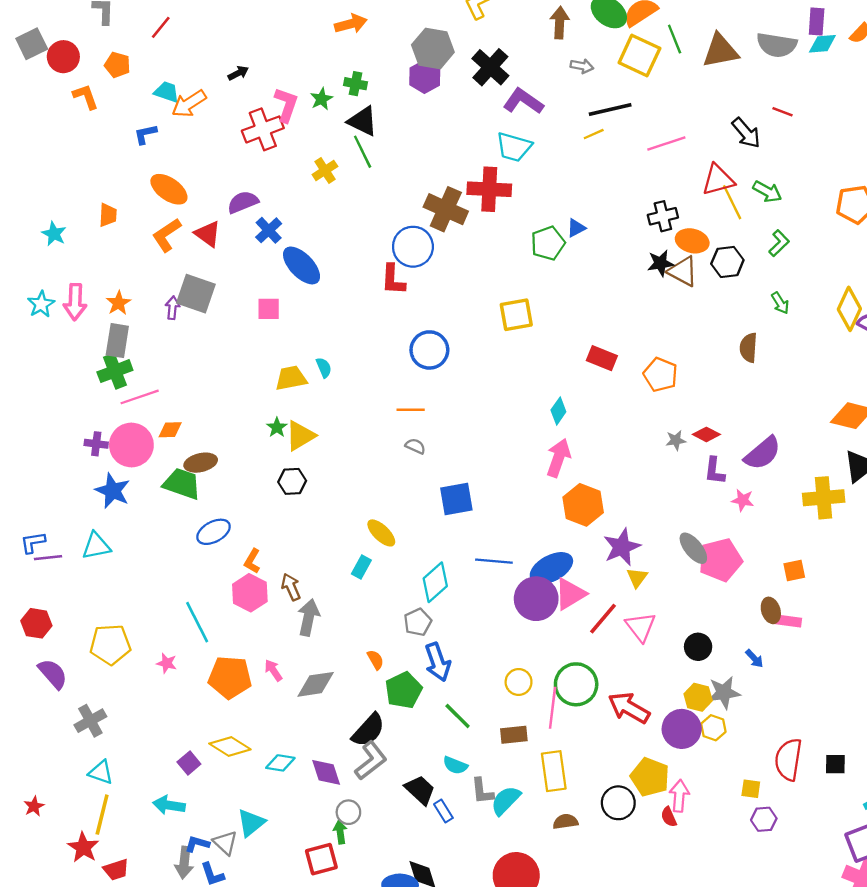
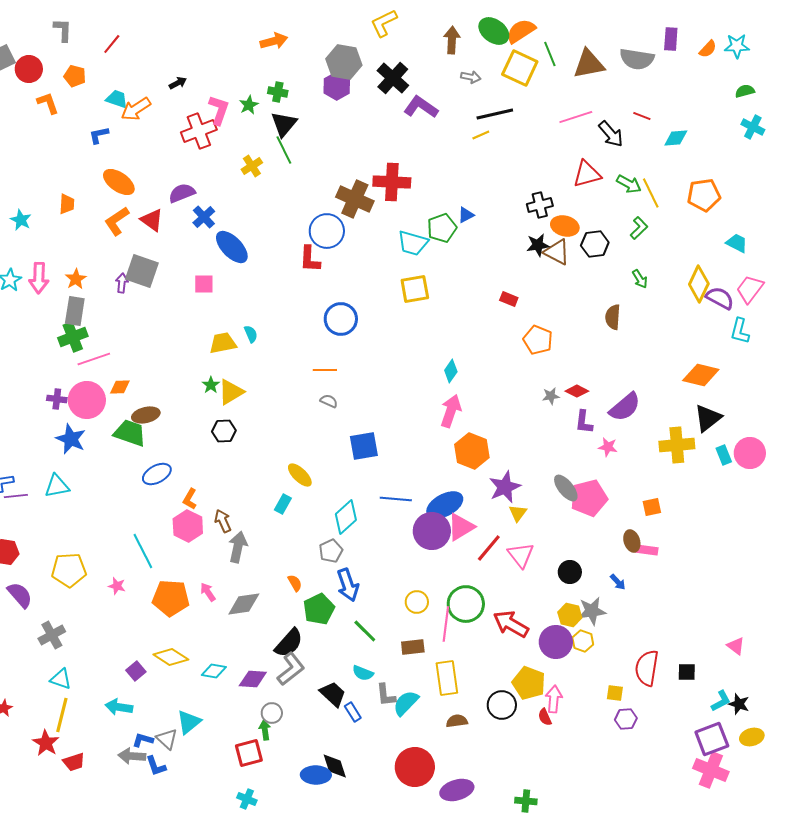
cyan diamond: (822, 44) -> (676, 138), moved
black triangle: (363, 121) -> (284, 124), turned 44
pink line: (666, 143) -> (576, 117), moved
cyan trapezoid: (514, 147) -> (413, 243), moved
yellow line: (732, 202) -> (651, 193), moved
red rectangle: (602, 358) -> (509, 299), moved, size x0.7
purple diamond: (326, 772) -> (253, 679), turned -68
gray arrow: (184, 863) -> (132, 756), turned 88

